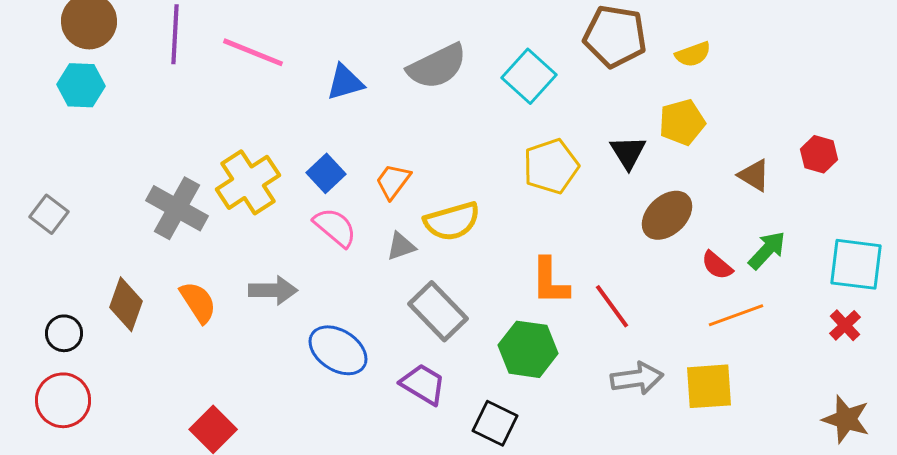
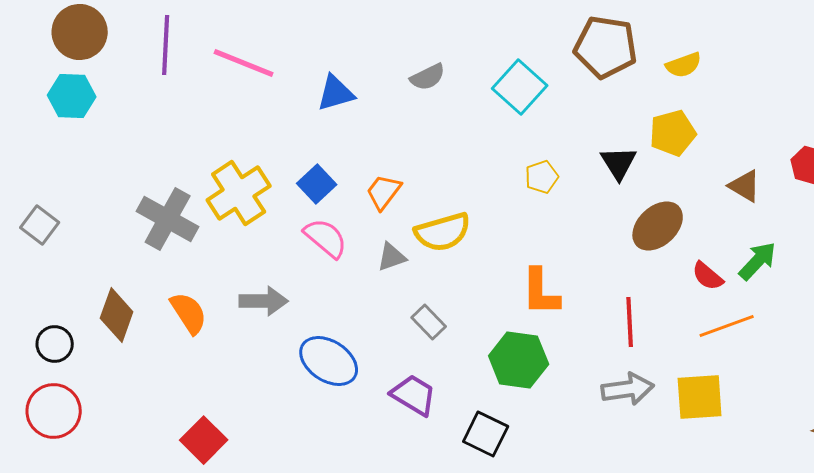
gray semicircle: (437, 66) -> (428, 77), size x0.6
yellow pentagon: (551, 166) -> (542, 177), size x0.6
red line: (612, 306) -> (630, 322), moved, turned 33
gray rectangle: (438, 311) -> (429, 322), size x0.6

